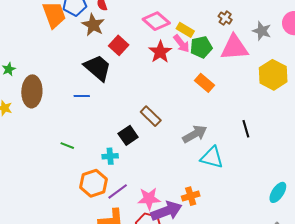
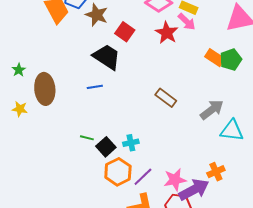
green pentagon: (201, 47) -> (231, 60), moved
black square: (128, 135) -> (106, 147), moved

